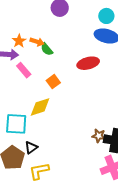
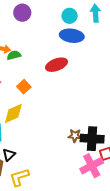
green semicircle: (47, 49) -> (14, 55), turned 120

